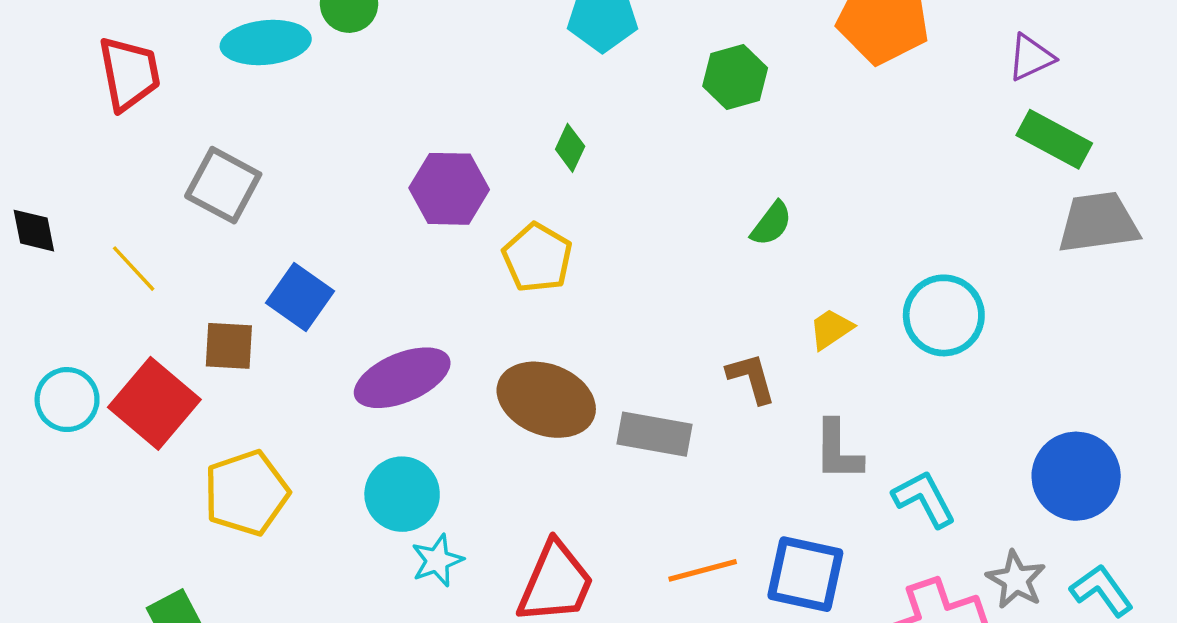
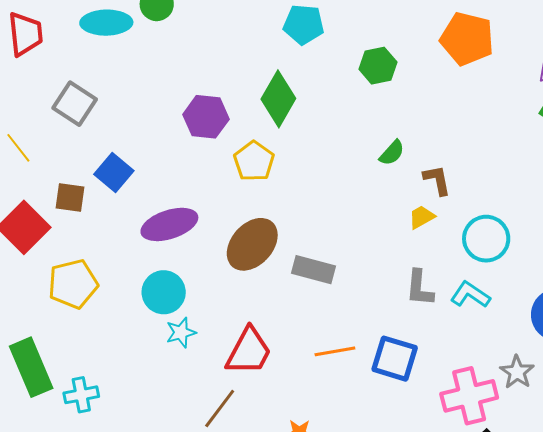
green diamond: (570, 148) -> (278, 99), size x2.0
cyan circle: (944, 315) -> (486, 239), moved
brown L-shape: (751, 378) -> (437, 180), moved
brown ellipse: (546, 400) -> (252, 244), turned -74
cyan L-shape: (924, 499) -> (470, 295), moved, turned -33

